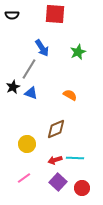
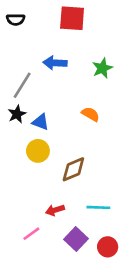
blue arrow: (42, 48) -> (55, 63), turned 126
gray line: (29, 69) -> (22, 85), moved
orange semicircle: (70, 95) -> (90, 114), moved
yellow circle: (27, 144) -> (38, 151), moved
red arrow: (55, 160) -> (55, 210), moved

